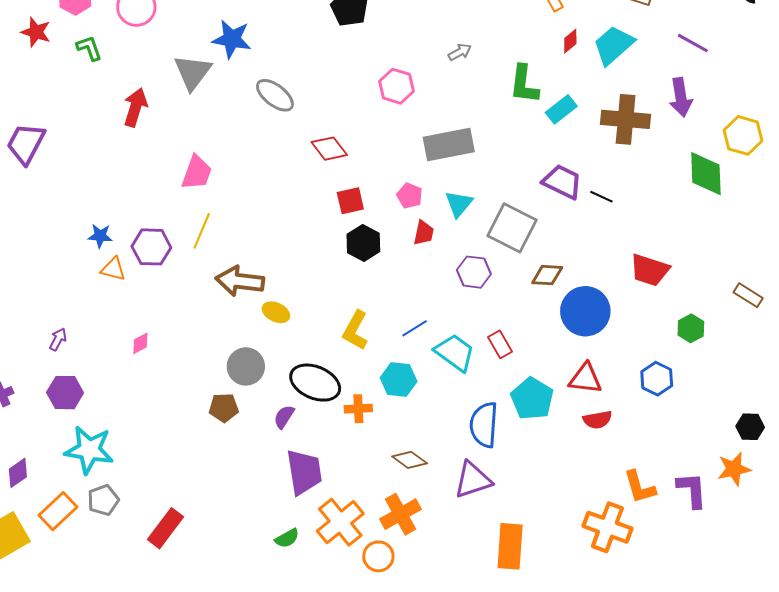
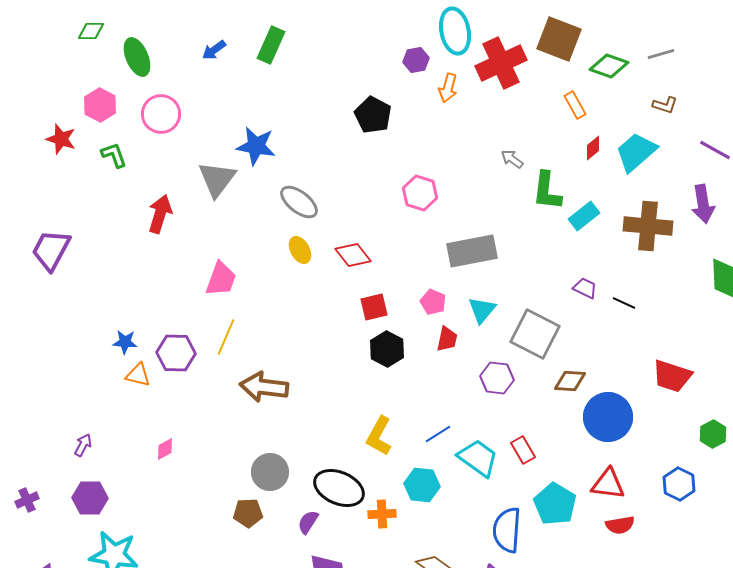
gray arrow: (460, 52) -> (512, 159), moved, turned -115
purple trapezoid: (562, 182) -> (585, 288), size x0.6
yellow ellipse: (276, 312) -> (300, 250), moved, turned 36

